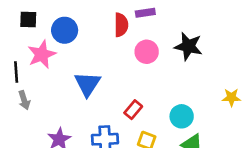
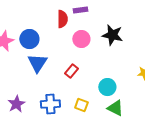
blue circle: (65, 30) -> (29, 39), moved
red rectangle: (133, 110) -> (71, 71), moved

